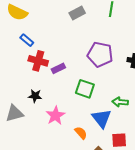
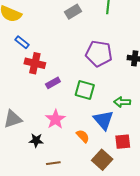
purple rectangle: (58, 68) -> (53, 83), moved
black star: (35, 96) -> (36, 140), moved

